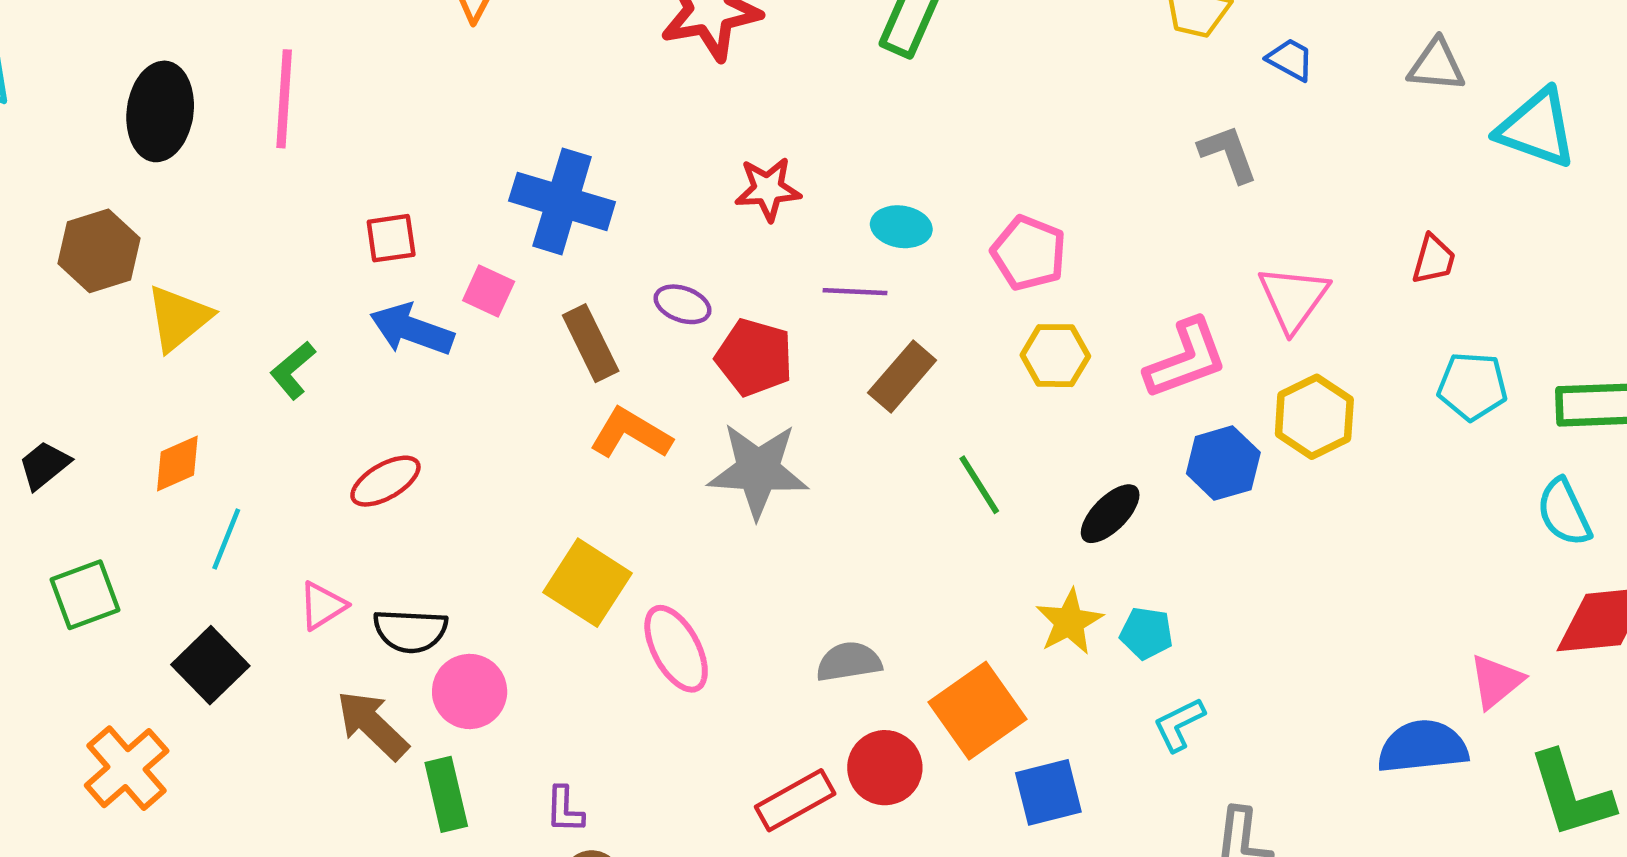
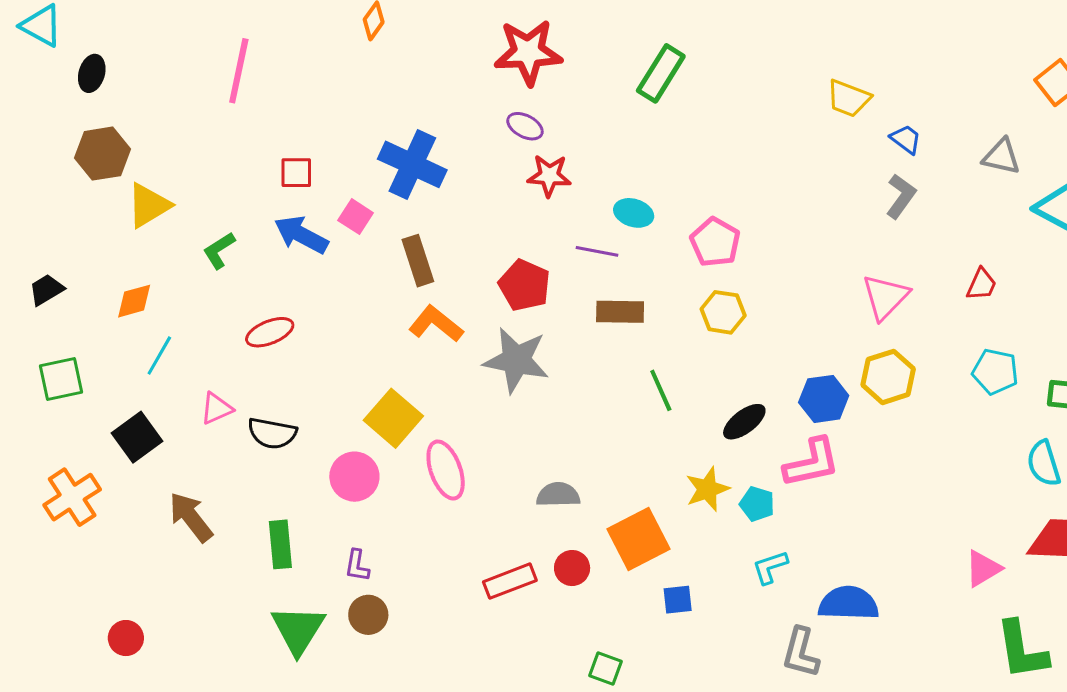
black ellipse: (160, 111) -> (92, 73), moved, size x0.6
gray L-shape: (1228, 154) -> (901, 196), moved, turned 48
purple ellipse: (683, 304) -> (525, 126), moved
pink L-shape: (1186, 359) -> (812, 463), moved
brown rectangle: (902, 376) -> (620, 312), turned 42
pink circle: (470, 691) -> (354, 477), moved
brown arrow: (372, 725) -> (191, 517), moved
blue semicircle: (1423, 747) -> (849, 603), moved
red circle: (885, 768) -> (572, 568), size x0.7
blue square: (1048, 792) -> (678, 600), size x0.7

